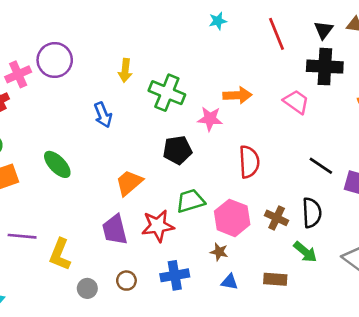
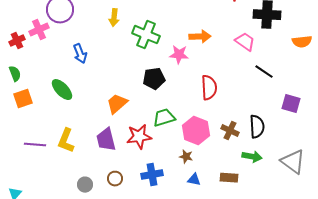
pink cross: (18, 74) -> (39, 30), moved
blue arrow: (103, 115) -> (80, 54), moved
black line: (321, 166) -> (264, 72), moved
green arrow: (305, 252) -> (252, 157), turned -30
yellow L-shape: (60, 254) -> (66, 141), moved

